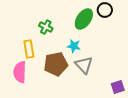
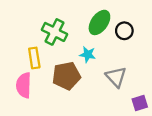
black circle: (105, 10) -> (124, 31), moved
green cross: (46, 27) -> (54, 32), size x1.5
gray triangle: (84, 65) -> (116, 77), moved

